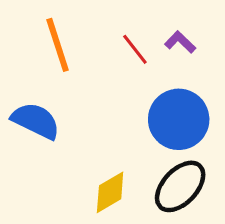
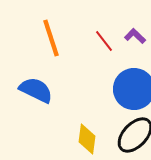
yellow diamond: (110, 192) -> (87, 139), turned -52

